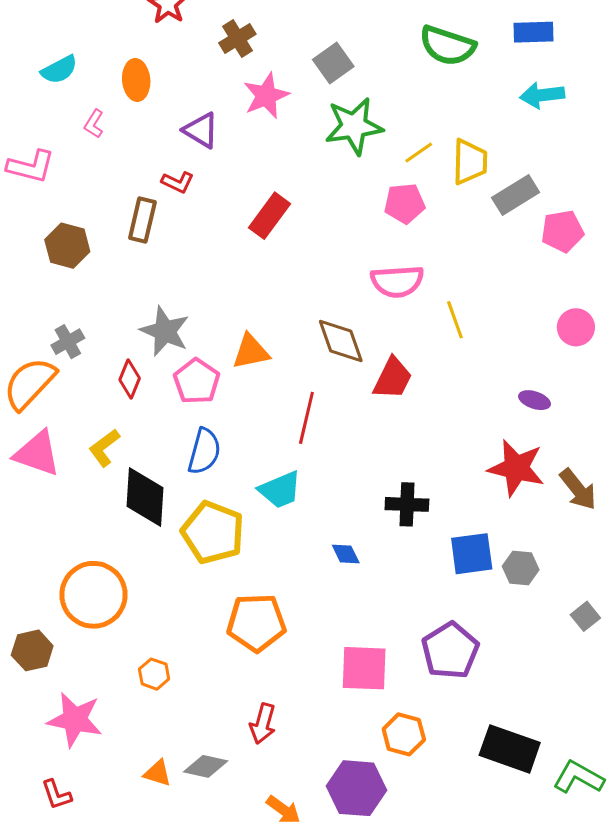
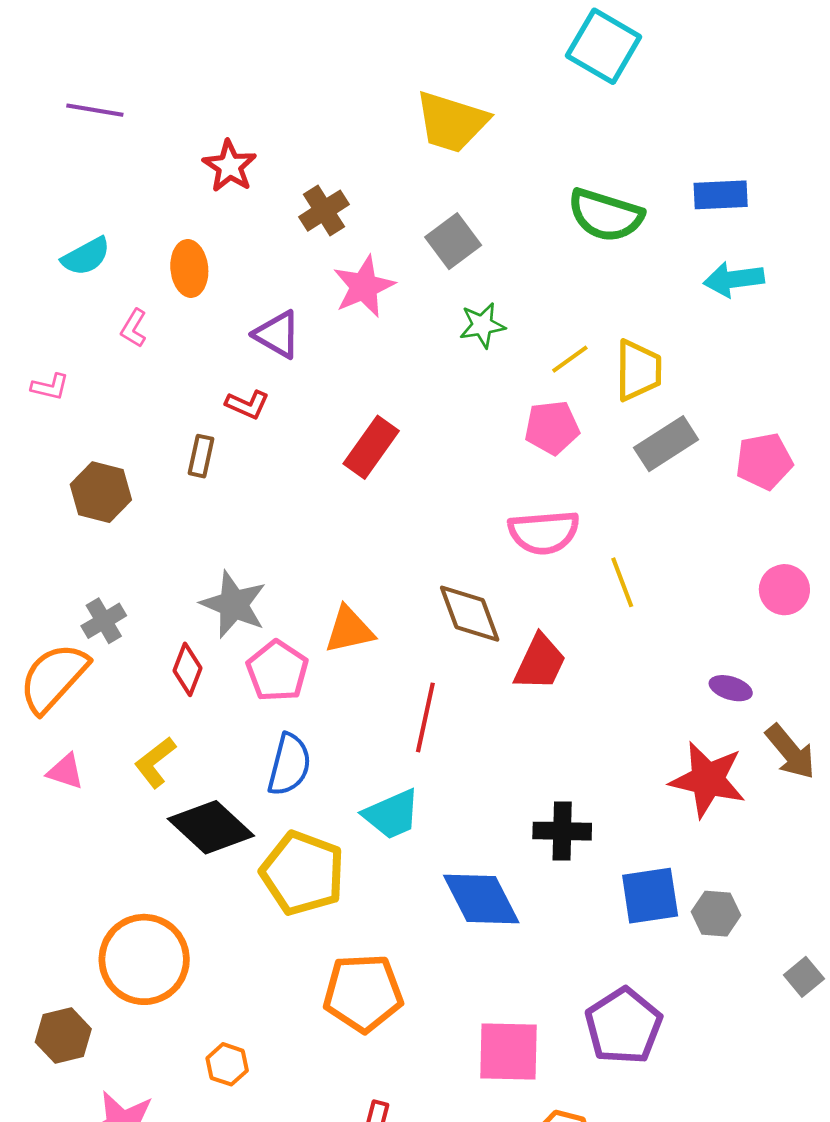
green star: (354, 126) -> (482, 325), size x0.6
pink L-shape: (31, 166) -> (50, 387), size x0.6
gray rectangle: (516, 195) -> (666, 444), moved
brown rectangle: (142, 220) -> (201, 456), size x0.7
pink triangle: (37, 453) -> (65, 771), size x0.6
brown arrow: (578, 489) -> (790, 752), moved
black diamond: (145, 497) -> (211, 827), turned -50
blue diamond: (346, 554) -> (481, 899), size x2.0

